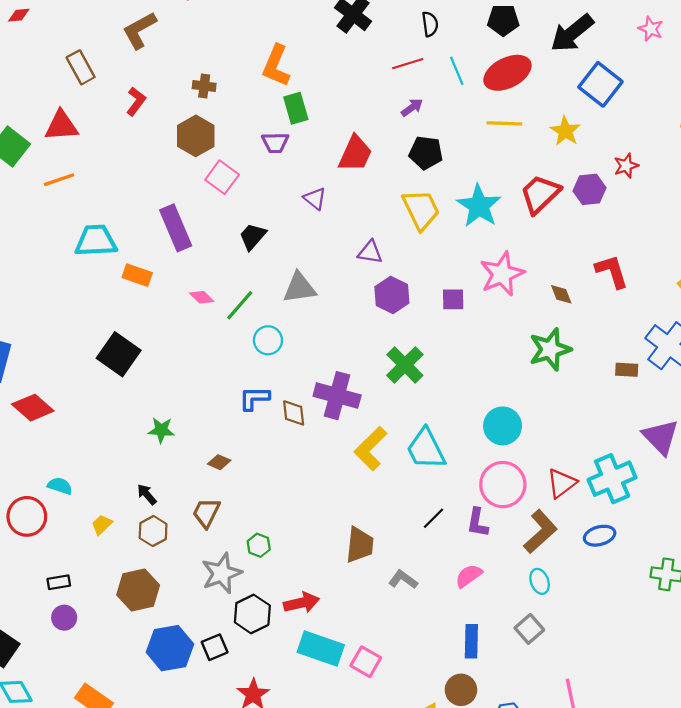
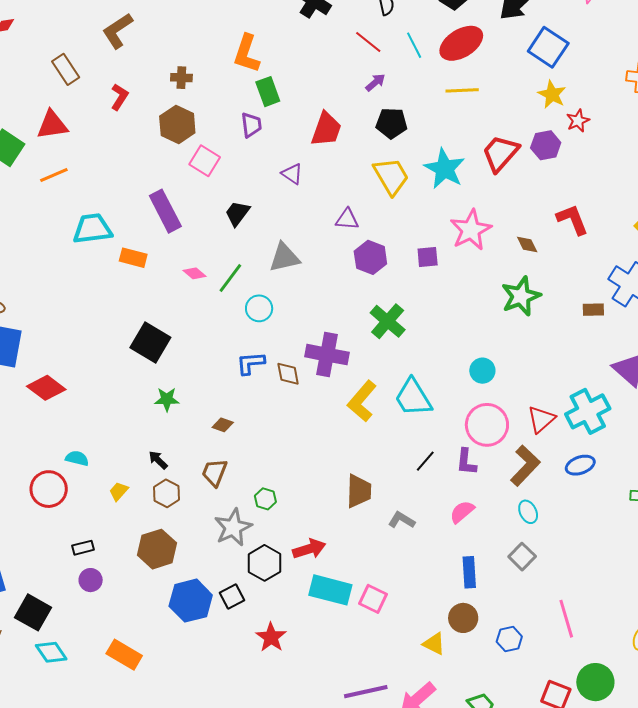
red line: (408, 64) -> (368, 42), turned 60
yellow star: (565, 131) -> (552, 94), moved
purple trapezoid: (275, 143) -> (251, 125), turned -92
black square: (119, 354) -> (150, 342), moved
cyan circle: (503, 426) -> (482, 371), size x0.7

